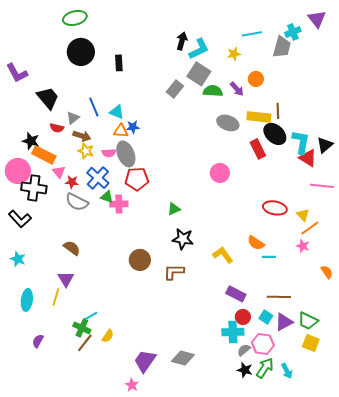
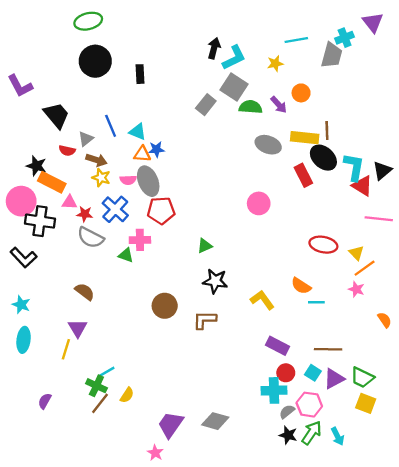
pink triangle: (59, 172) -> (69, 202), turned -48
green triangle: (107, 197) -> (126, 255), moved
cyan ellipse: (27, 300) -> (24, 340), moved

